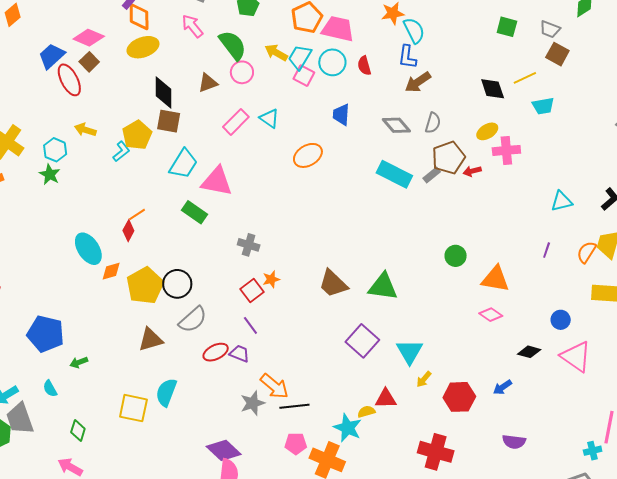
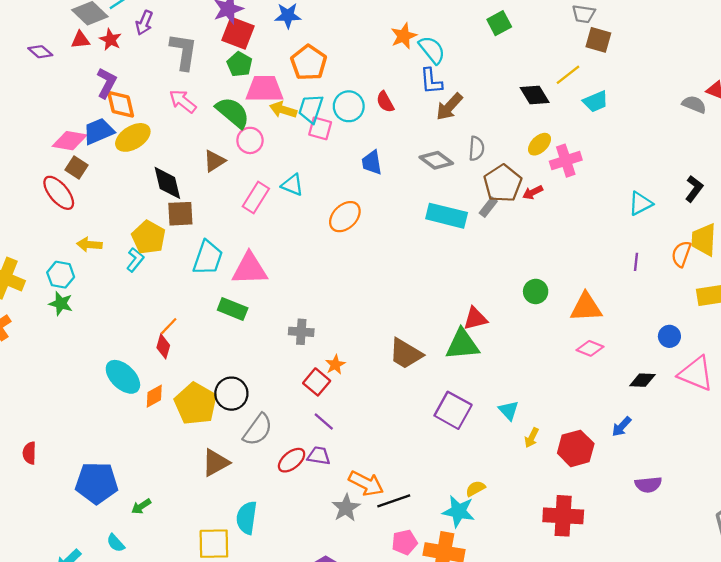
green square: (507, 27) -> (499, 23), moved, turned -30
pink trapezoid: (338, 29) -> (264, 89), moved
blue trapezoid: (52, 56) -> (99, 131), moved, turned 32
cyan triangle: (410, 352) -> (509, 410), size x0.7
red triangle: (386, 399) -> (475, 319), moved

